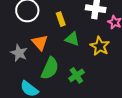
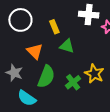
yellow star: (100, 46) -> (94, 74), moved
gray star: (19, 53) -> (14, 73), moved

